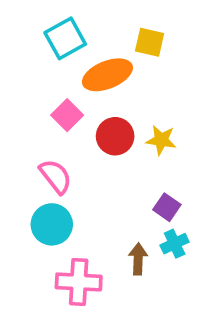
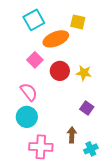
cyan cross: (175, 244) -> (91, 149), moved

